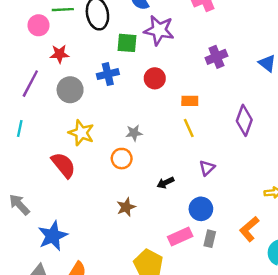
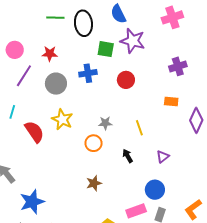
pink circle: (38, 25) -> (15, 50), moved
orange rectangle: (190, 101) -> (171, 102), moved
yellow line: (189, 128) -> (139, 128), moved
red semicircle: (63, 165) -> (34, 132), moved
black arrow: (165, 183) -> (128, 156), moved, turned 80

